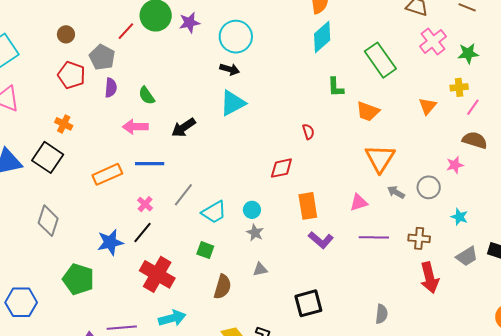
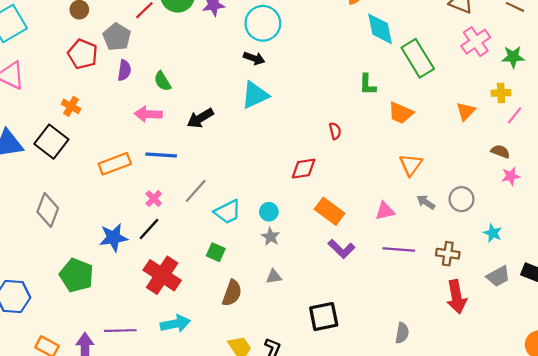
cyan diamond: (322, 37) -> (380, 29), moved, turned -64
brown semicircle: (475, 140) -> (500, 151), moved, size x0.7
orange triangle: (380, 158) -> (411, 165), size x0.7
pink star: (455, 165) -> (511, 176), moved
orange rectangle: (308, 206) -> (330, 211), turned -48

